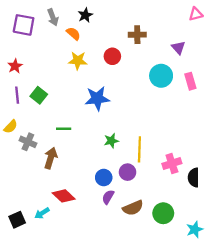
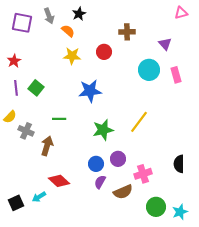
green star: (111, 141) -> (103, 130), size x1.5
yellow line: (139, 149) -> (139, 122), moved, turned 35
pink cross: (172, 163) -> (143, 174), moved
green circle: (163, 213) -> (156, 207), moved

